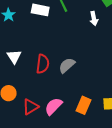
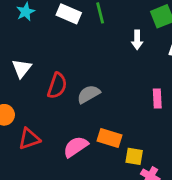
orange rectangle: (83, 105) -> (110, 138), moved, turned 72
pink semicircle: (53, 106) -> (76, 147), moved

